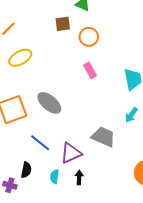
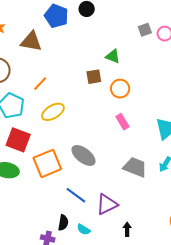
gray trapezoid: (103, 137) -> (135, 167), moved
cyan semicircle: (55, 177) -> (84, 229), moved, turned -64
black arrow: (79, 178) -> (127, 229), moved

